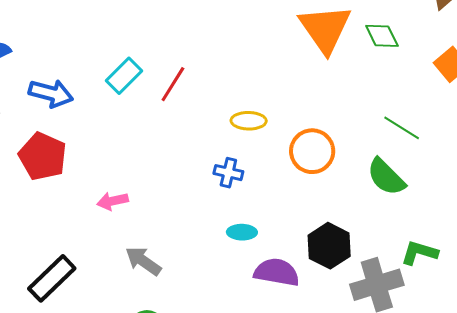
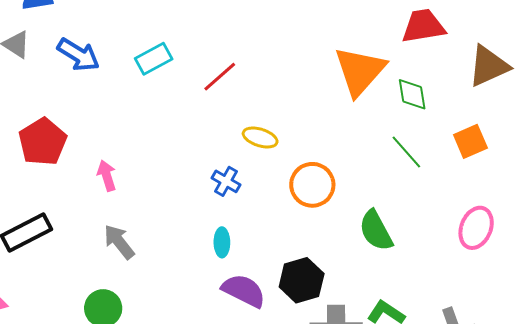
red line: (173, 84) -> (220, 77), moved
green line: (402, 128) -> (406, 152), moved
red pentagon: (43, 156) -> (43, 142), moved
pink arrow: (112, 201) -> (107, 176), turned 68
cyan ellipse: (242, 232) -> (222, 242), turned 72

